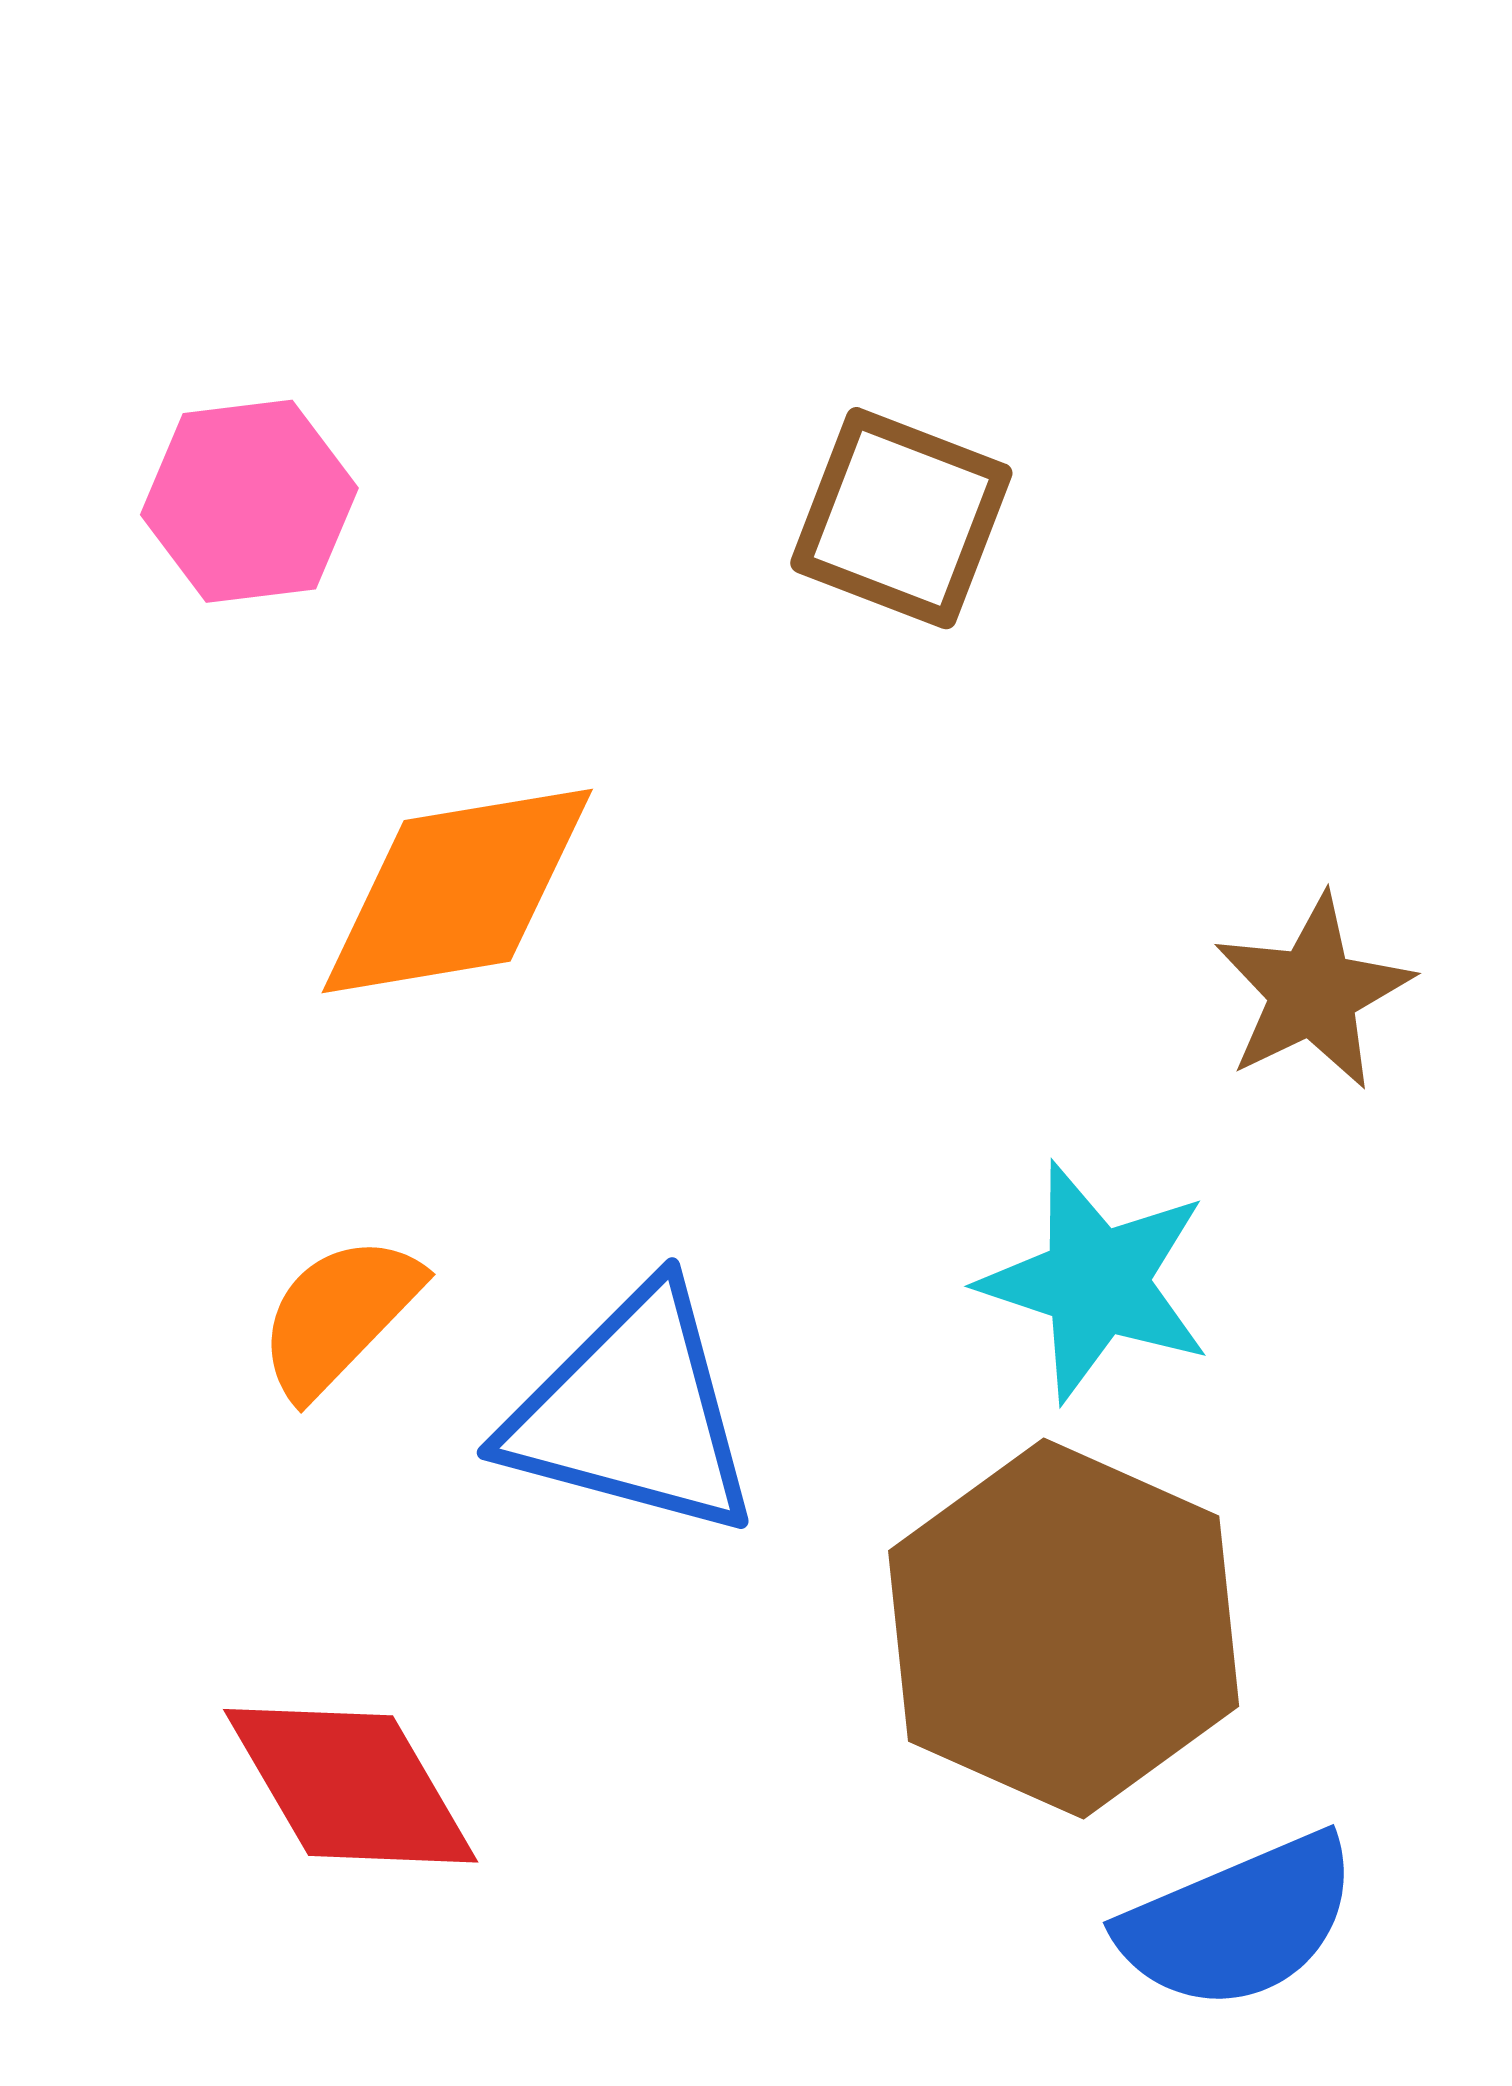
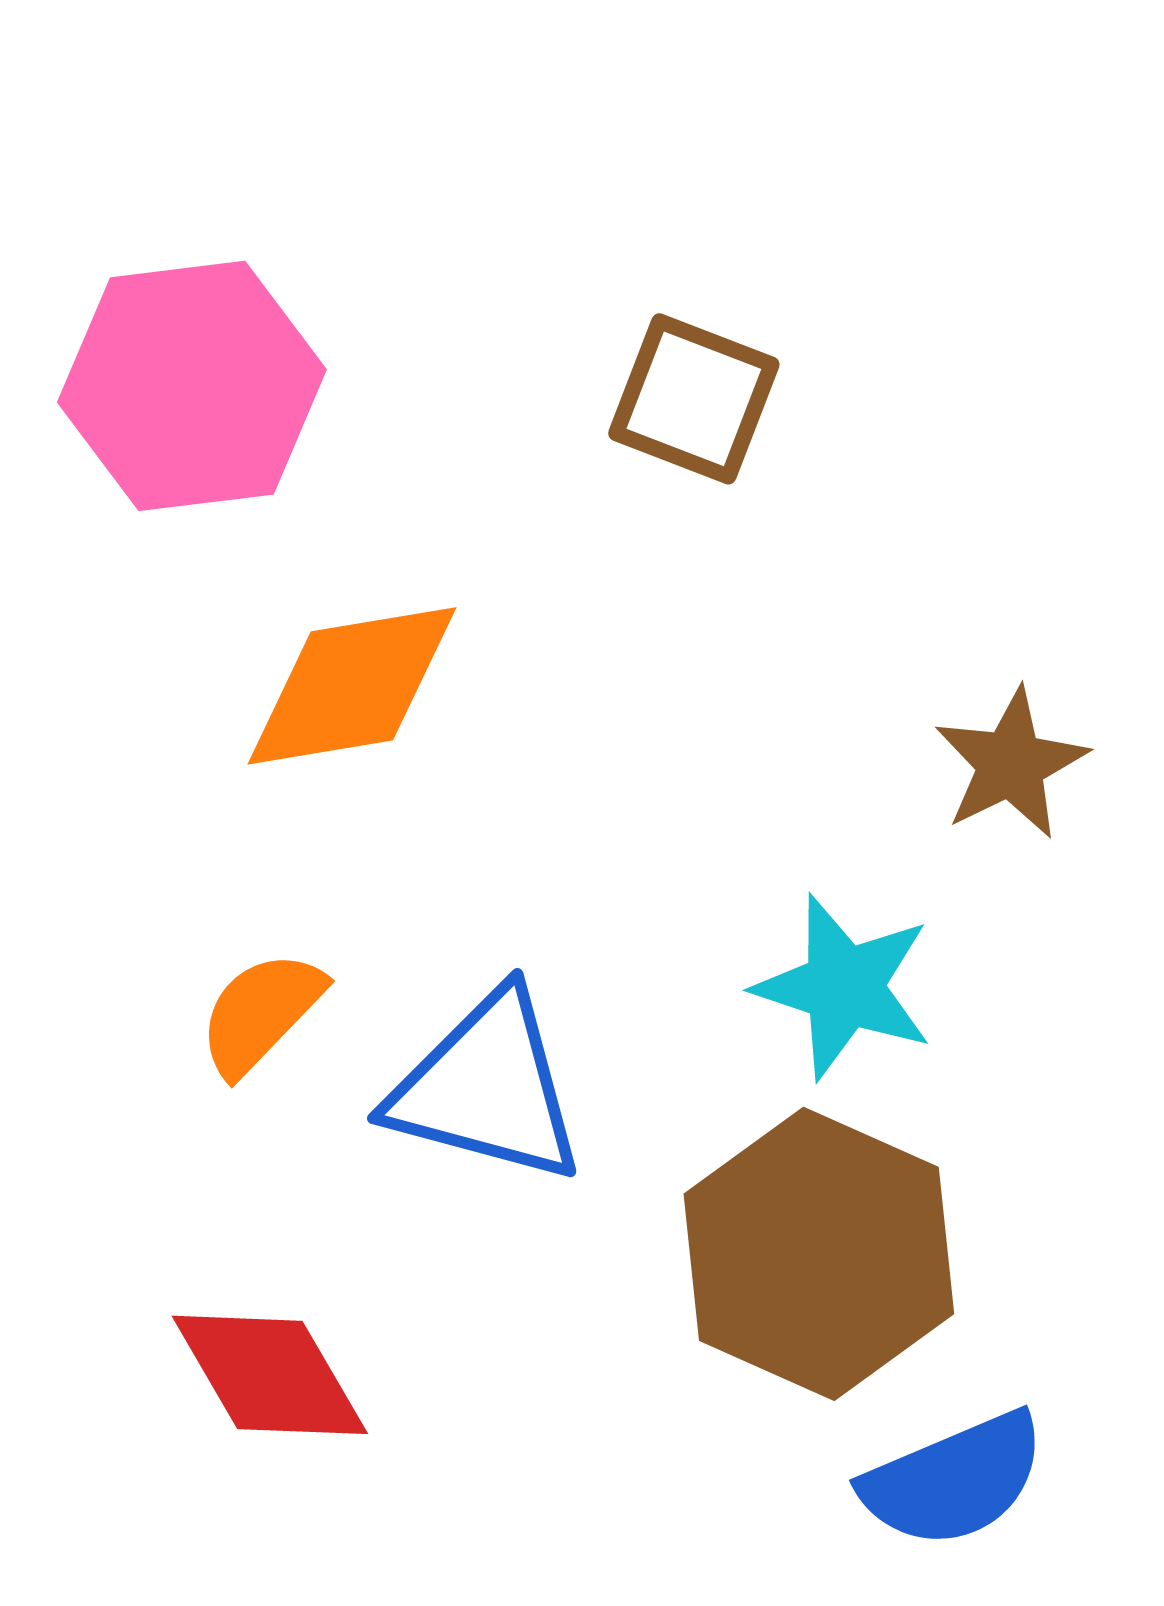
pink hexagon: (249, 501) -> (192, 386), size x1.6

